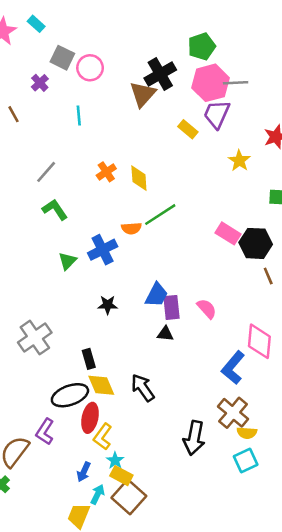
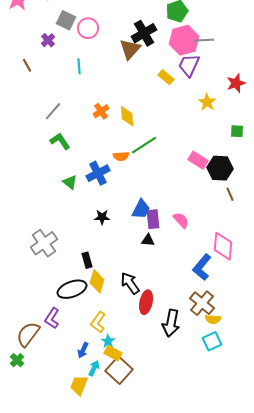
green triangle: (67, 261) -> (70, 182), turned -35
yellow diamond: (101, 385) -> (97, 281), turned 40
red ellipse: (90, 418) -> (146, 302), moved

